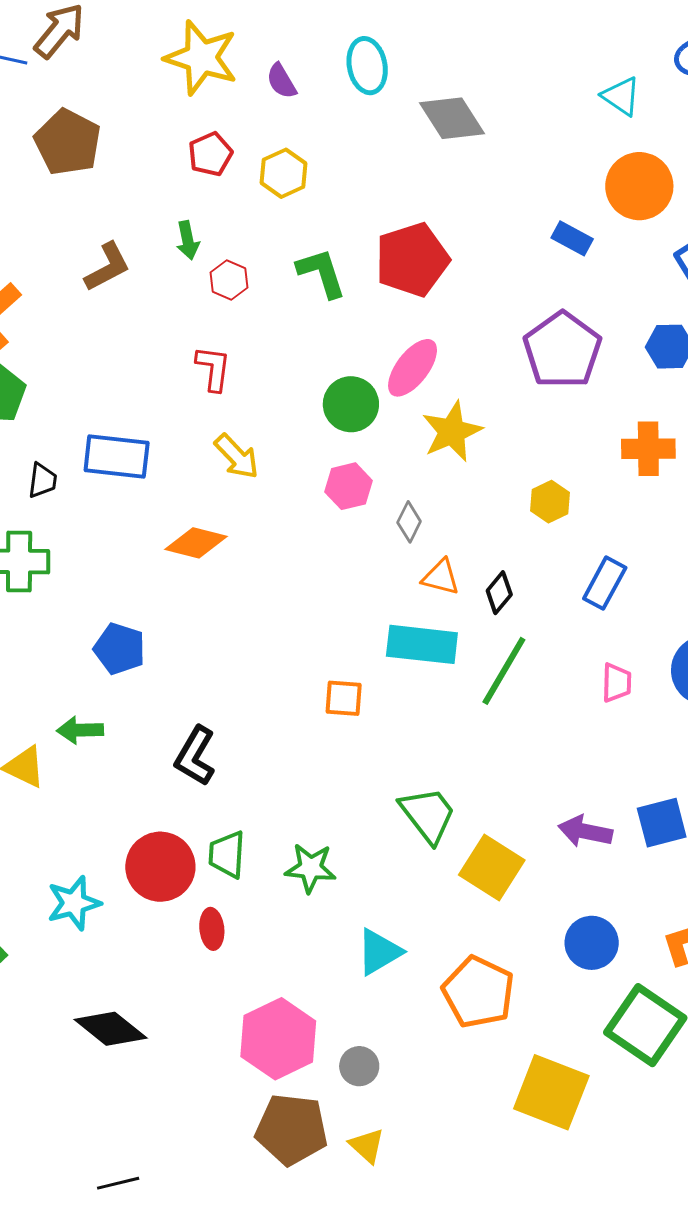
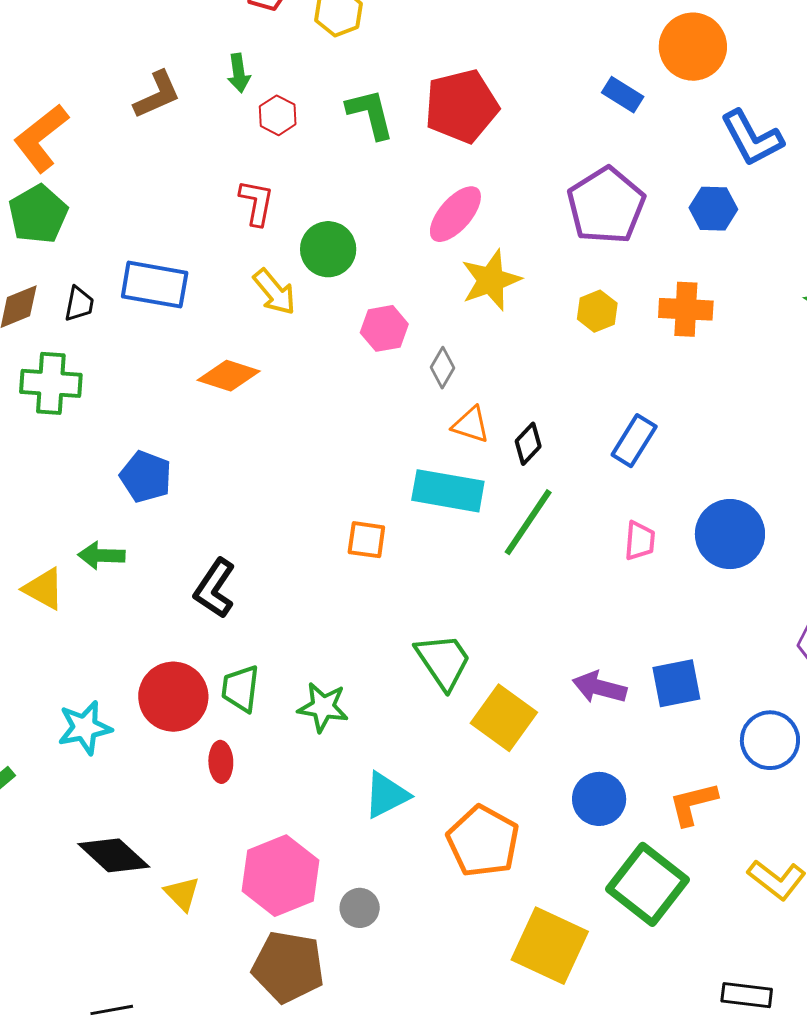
green circle: (351, 404) -> (328, 249), moved
yellow hexagon: (550, 502) -> (597, 311), moved
yellow triangle: (367, 1146) -> (182, 894), moved

